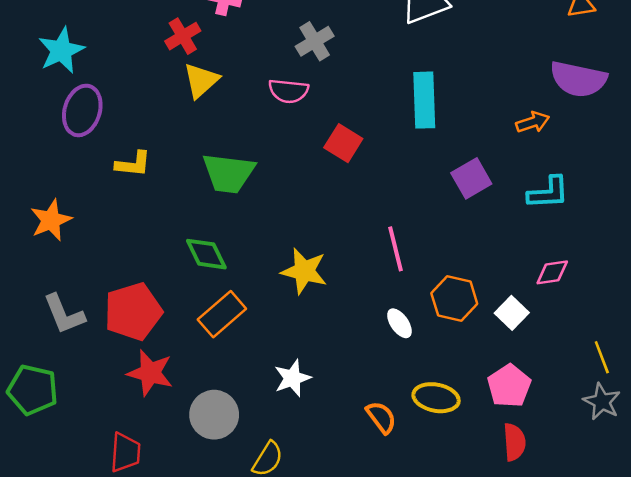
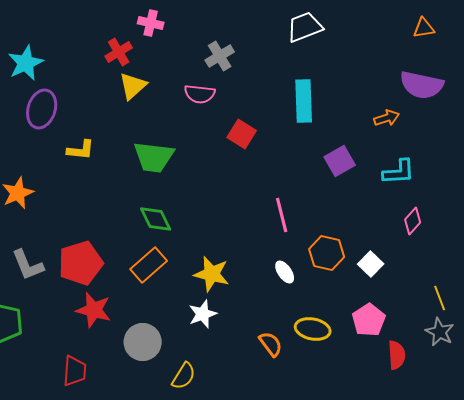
green diamond: (206, 254) -> (156, 219), moved
yellow star: (304, 271) -> (212, 274), moved
pink diamond: (552, 272) -> (413, 221), moved, turned -40
red semicircle: (514, 442) -> (397, 355), moved

